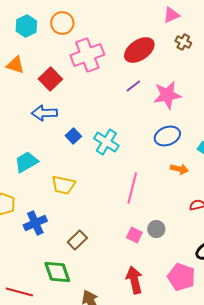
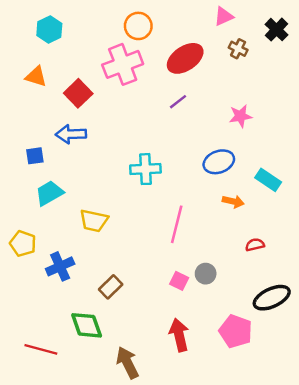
orange circle: (62, 23) -> (138, 26), moved
pink star: (167, 95) -> (240, 116), moved, size x0.7
blue square: (73, 136) -> (35, 156), moved, turned 35
cyan cross: (106, 142) -> (145, 169), turned -35

